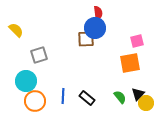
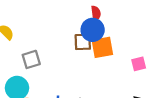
pink square: (137, 41) -> (139, 64), moved
orange square: (130, 63) -> (102, 47), moved

